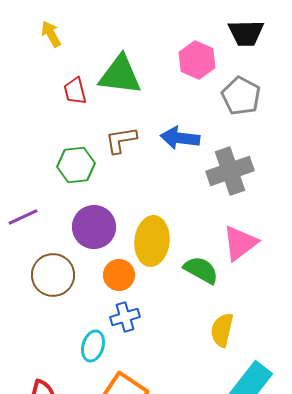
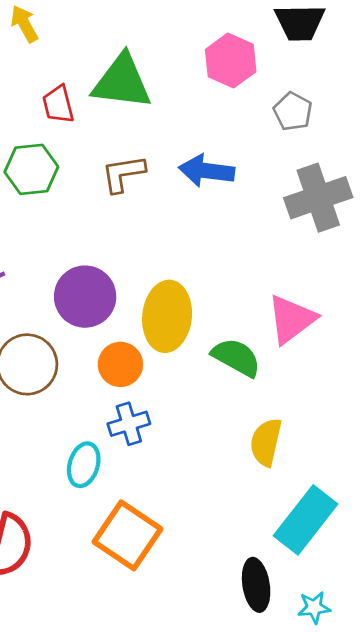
gray pentagon: (241, 96) -> (293, 111), size x0.7
green hexagon: (76, 165) -> (31, 169), moved
gray cross: (230, 171) -> (318, 198), moved

